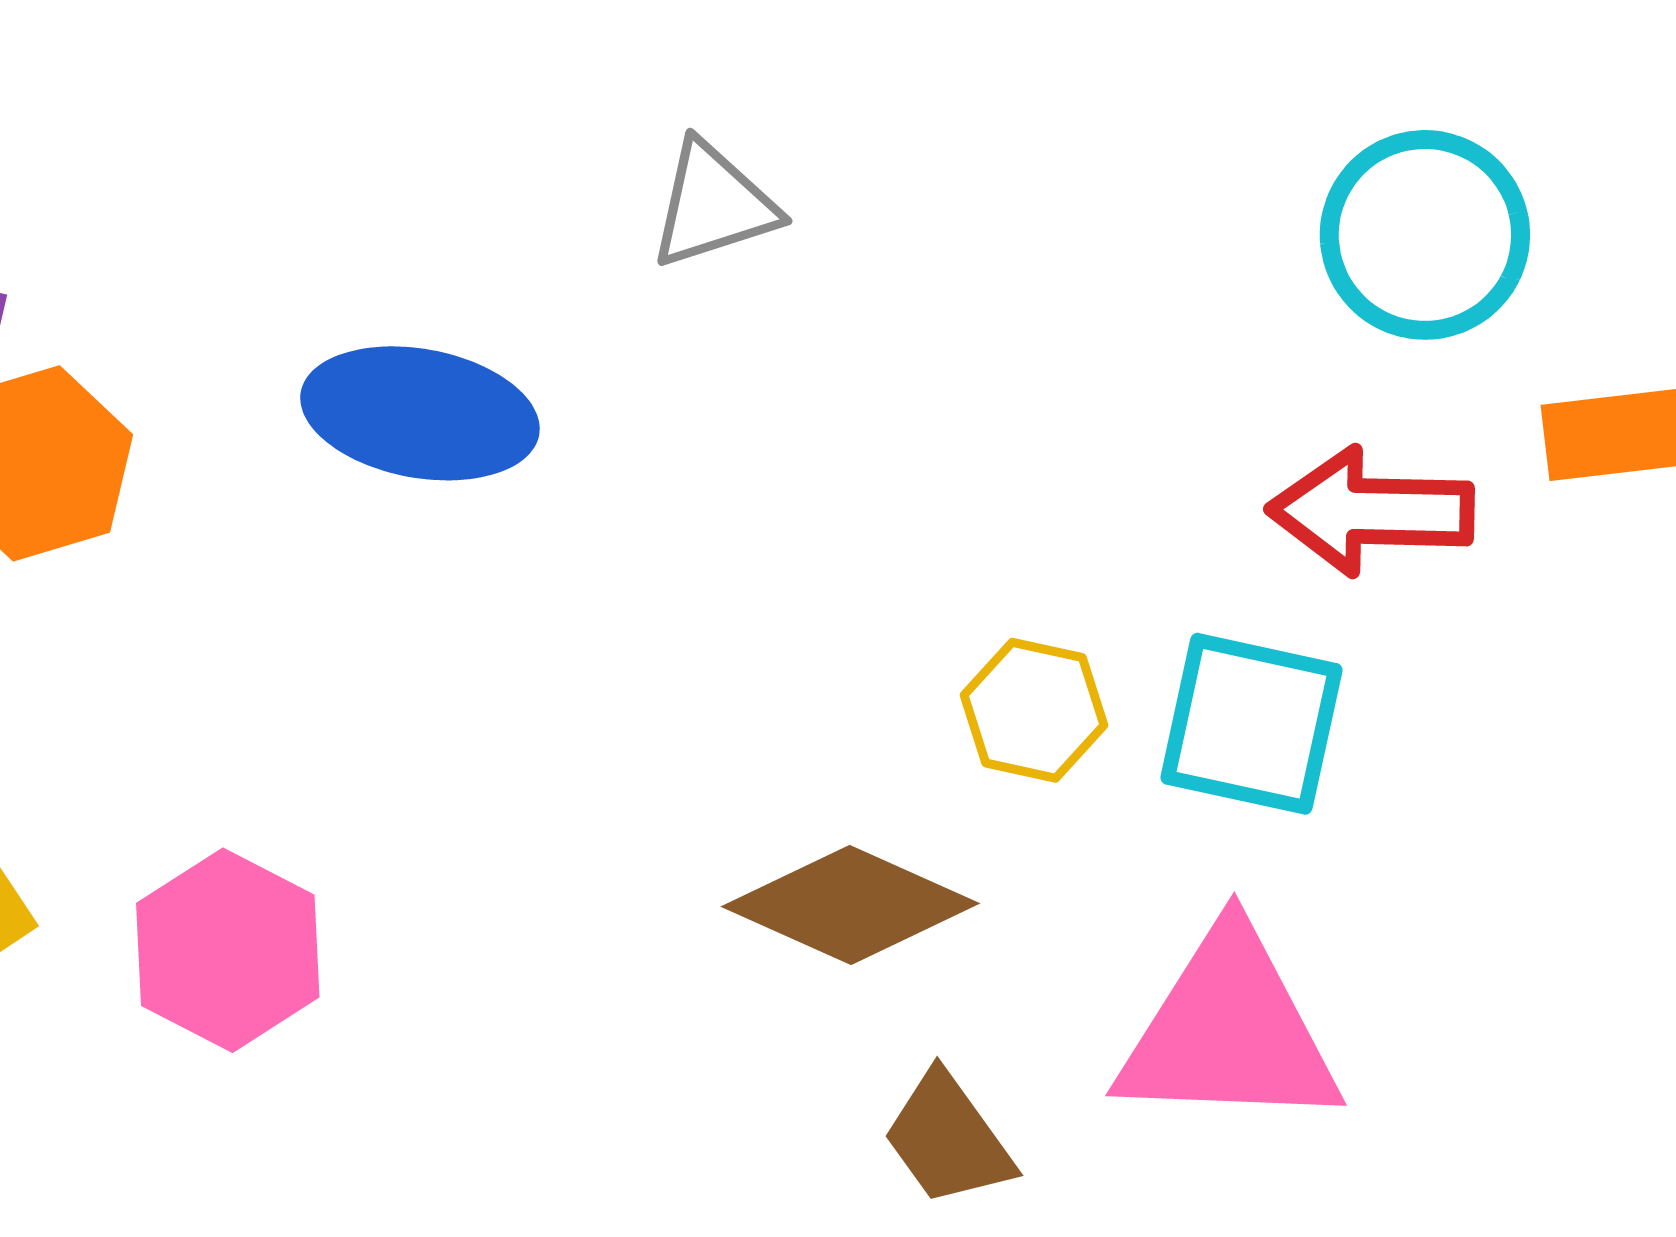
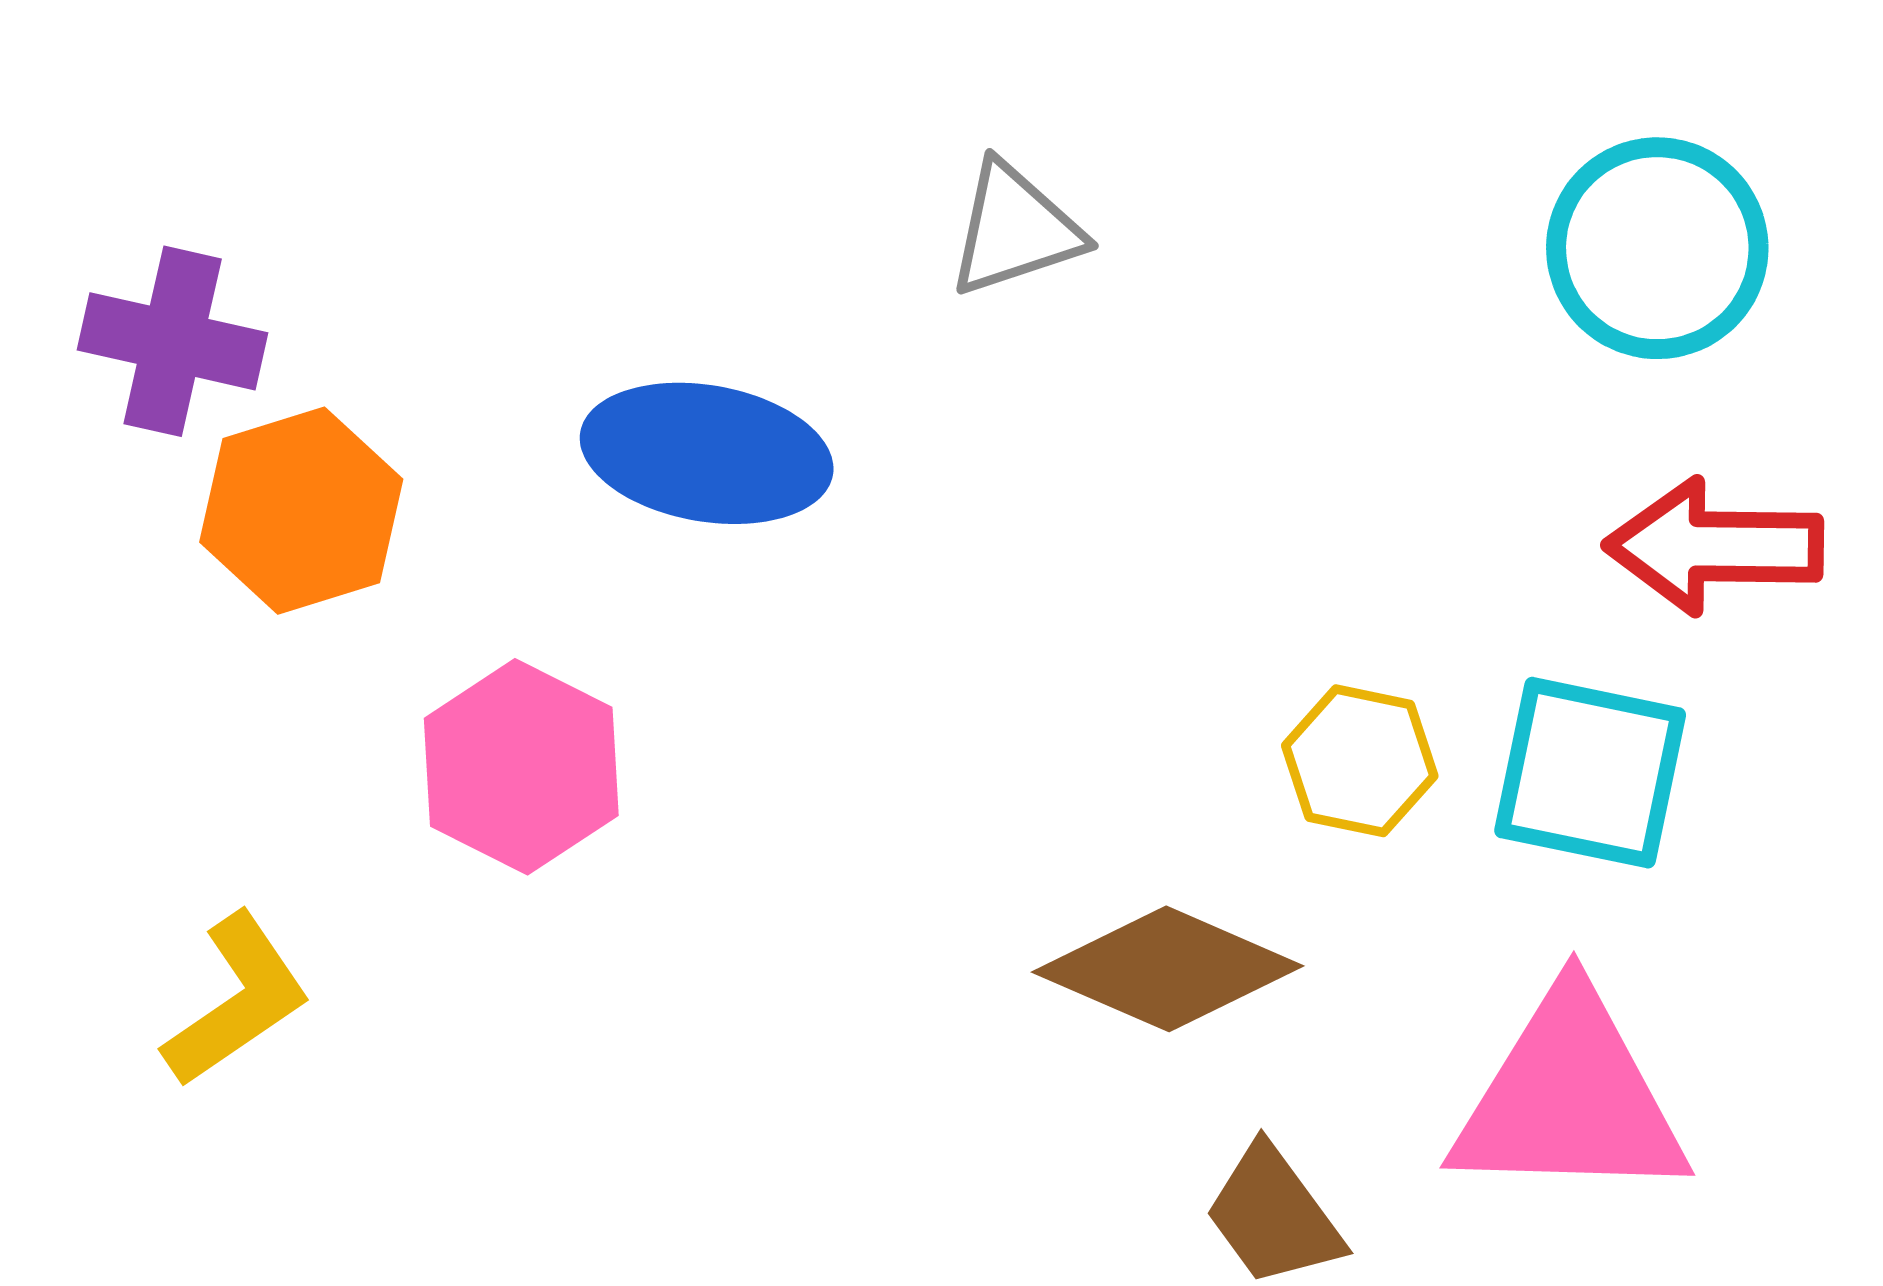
cyan circle: (1425, 235) -> (1657, 248), moved
pink hexagon: (228, 950) -> (521, 767), moved

